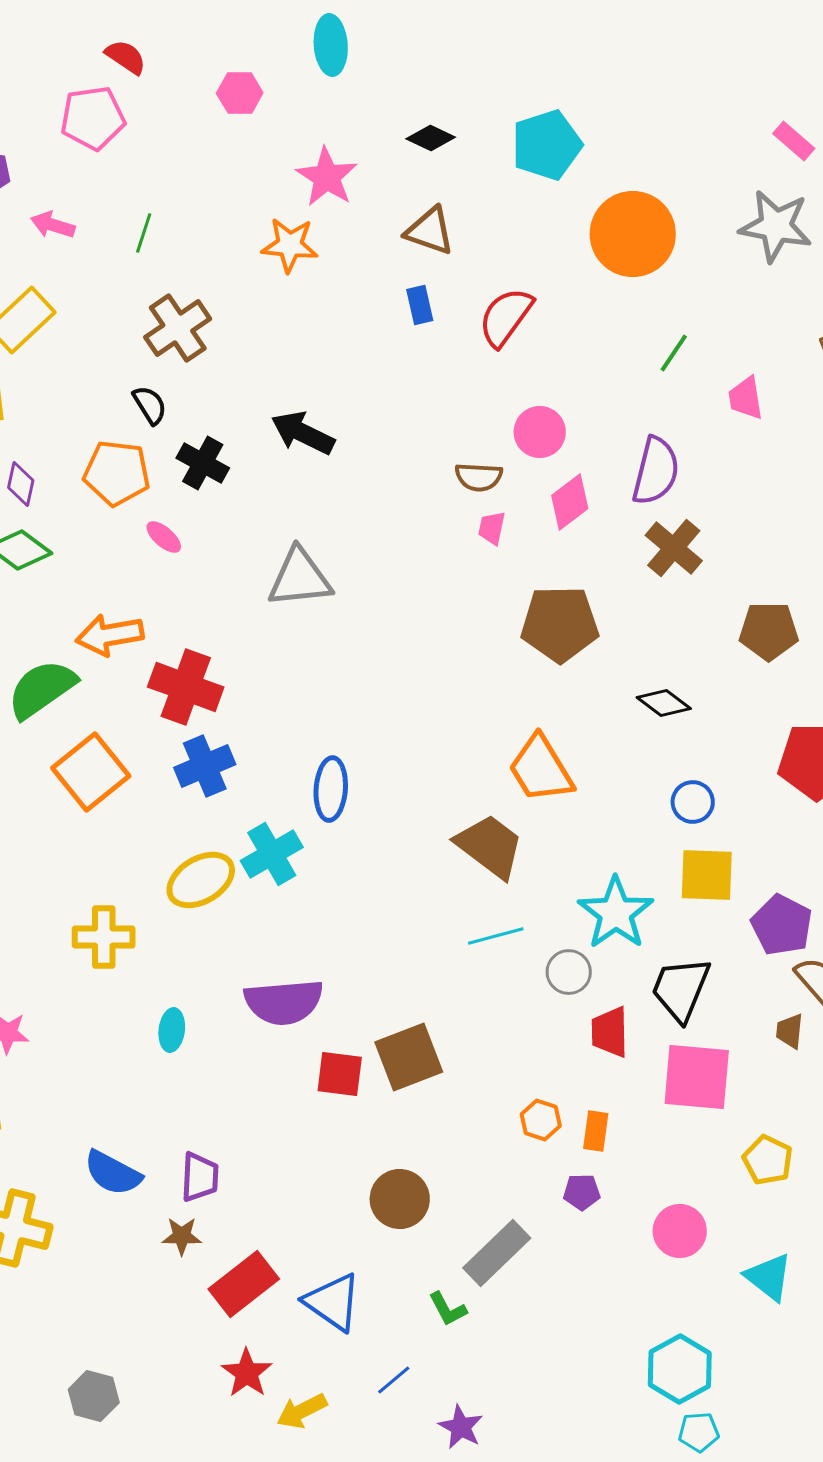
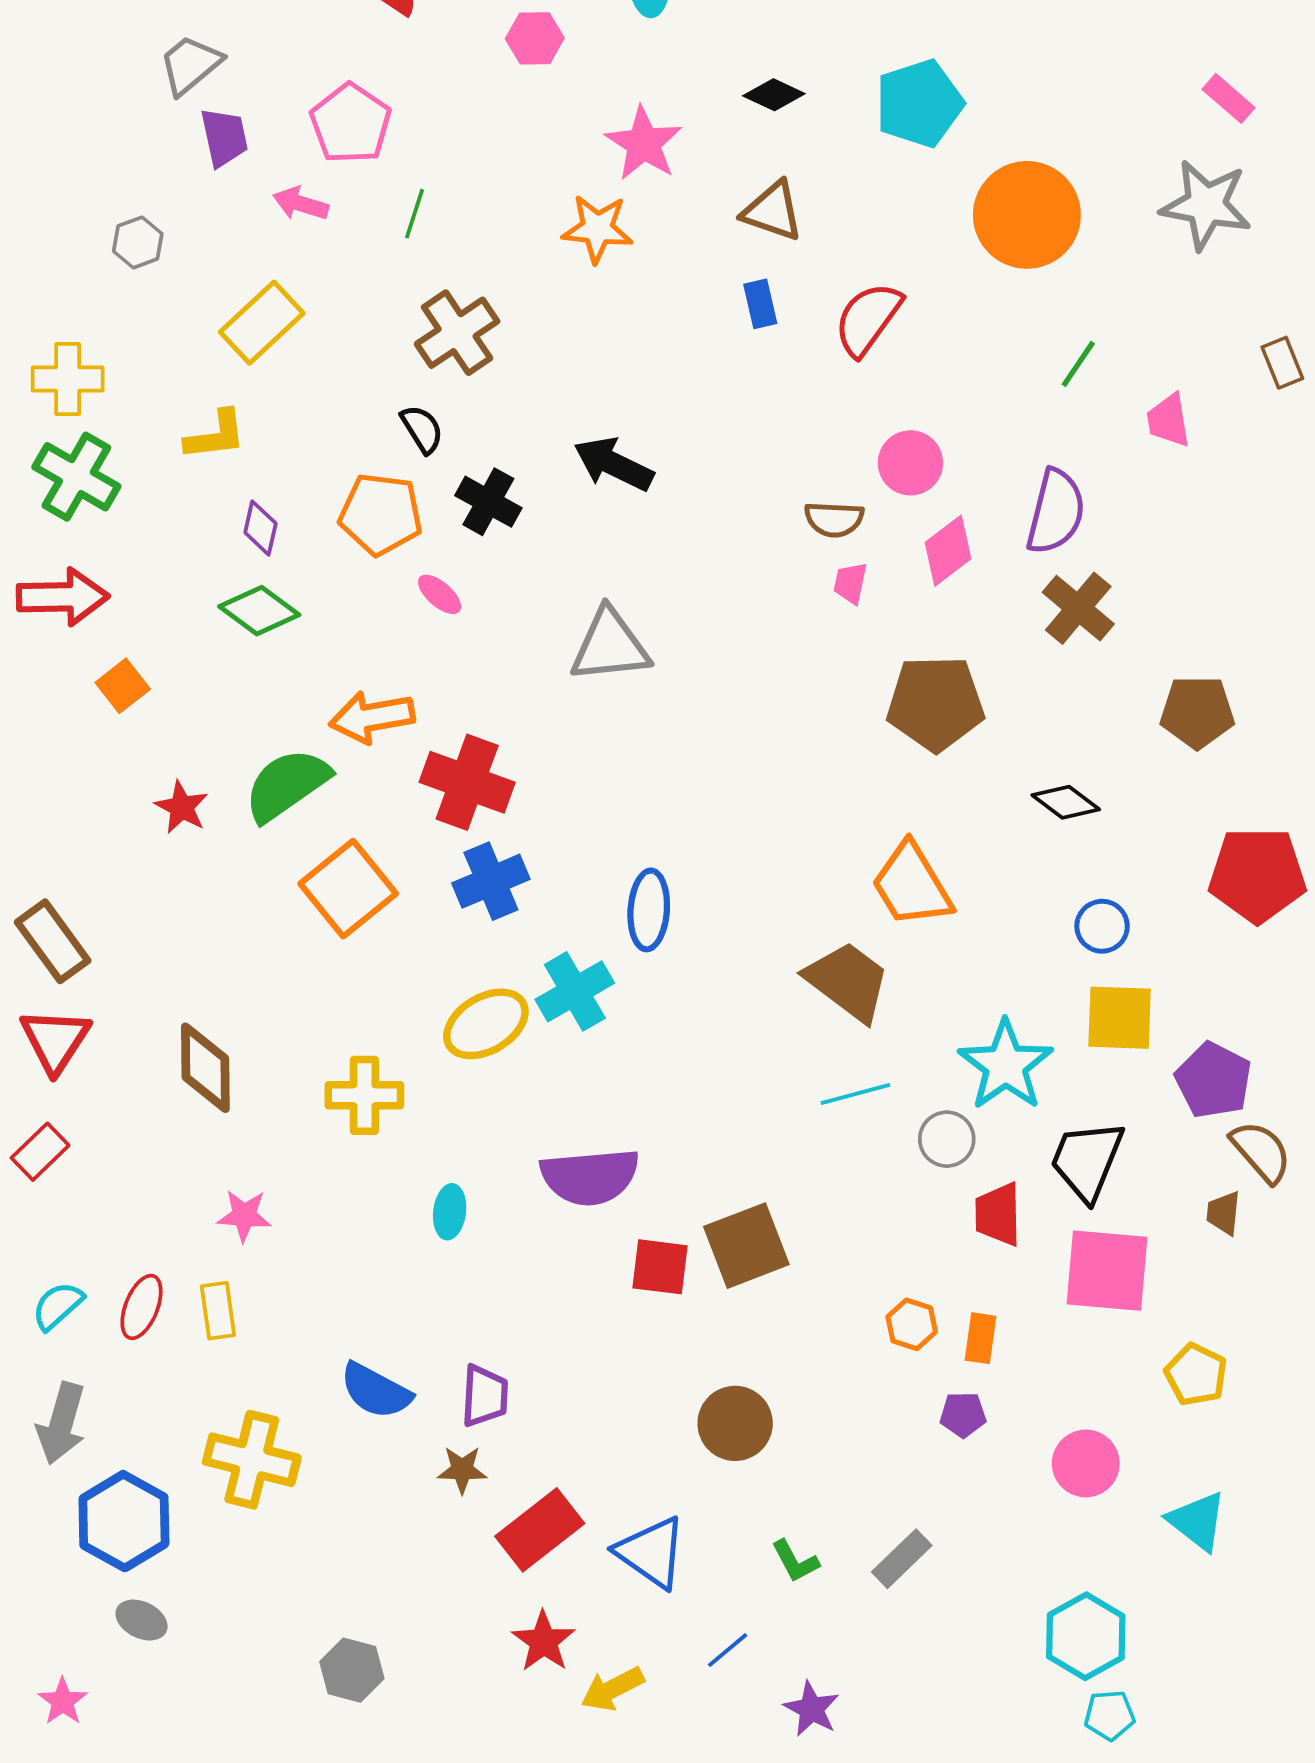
pink pentagon: (93, 118) -> (351, 124), moved, turned -30
gray rectangle: (497, 1253) -> (902, 1559), moved, size x0.7

